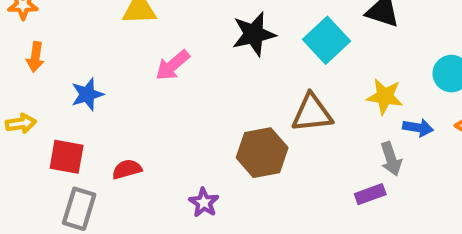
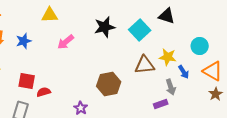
blue star: (87, 94) -> (24, 41), moved
brown triangle: (312, 113) -> (145, 65), moved
blue arrow: (418, 128) -> (184, 72), turned 48
red square: (67, 157) -> (27, 81), moved

